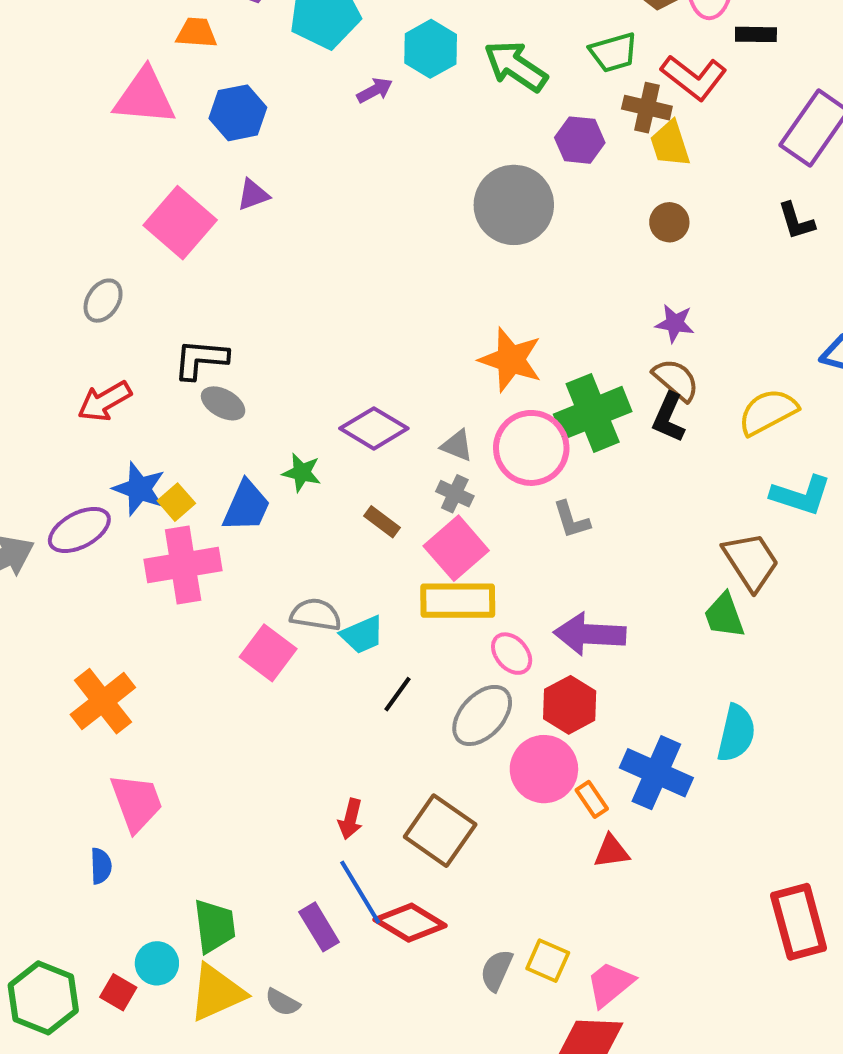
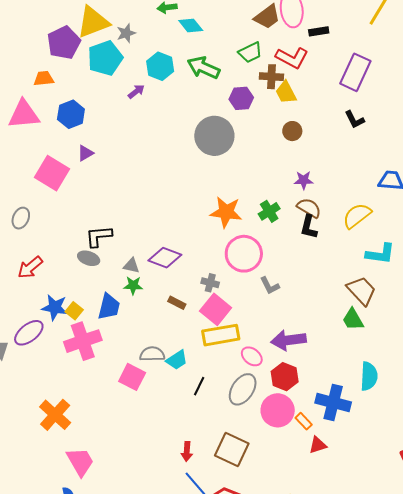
black L-shape: (201, 359) -> (99, 236), moved
green cross: (593, 413) -> (269, 211), moved, size x0.6
gray triangle: (457, 446) -> (131, 266), moved

